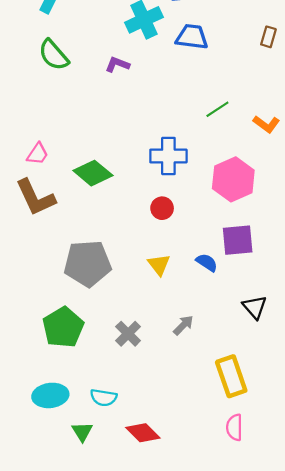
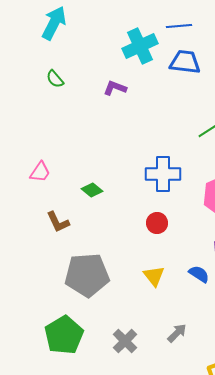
green semicircle: (54, 55) -> (55, 79), size x0.6
green diamond: (93, 173) -> (92, 190), size x0.6
brown L-shape: (35, 198) -> (58, 222), moved, size x0.6

